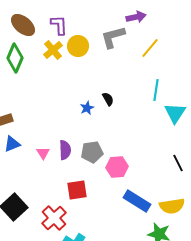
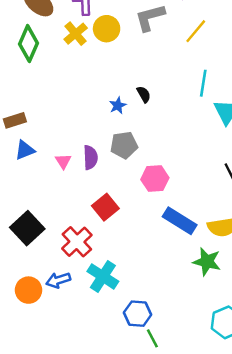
gray pentagon: (92, 152) -> (124, 145), moved
red square: (77, 190) -> (105, 207), turned -30

